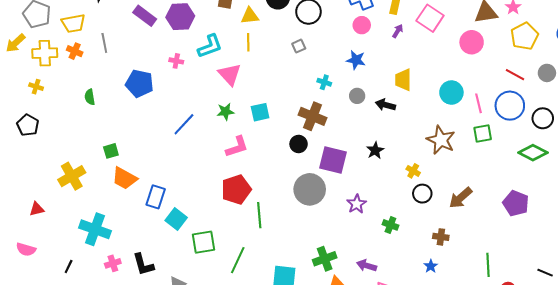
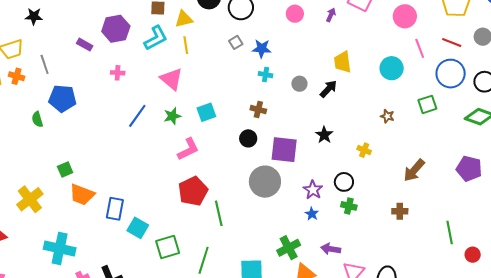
purple rectangle: (145, 16) -> (85, 45), moved, size x0.7
cyan L-shape: (210, 46) -> (156, 38), moved
blue star: (356, 60) -> (262, 49), moved
blue pentagon: (140, 83) -> (62, 98), moved
pink line: (479, 103) -> (420, 48), moved
black arrow: (385, 105) -> (328, 89), turned 126
brown cross: (313, 116) -> (258, 110), size x0.6
blue line: (184, 124) -> (137, 116), moved
brown star: (441, 140) -> (387, 116), size x0.5
black circle: (422, 194) -> (344, 182), moved
blue star: (431, 266) -> (312, 214), moved

